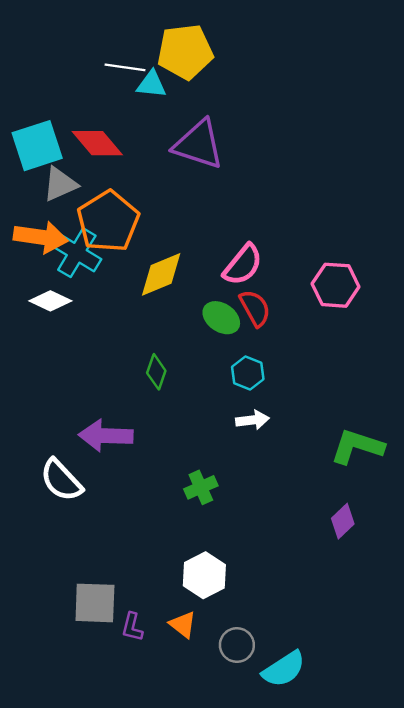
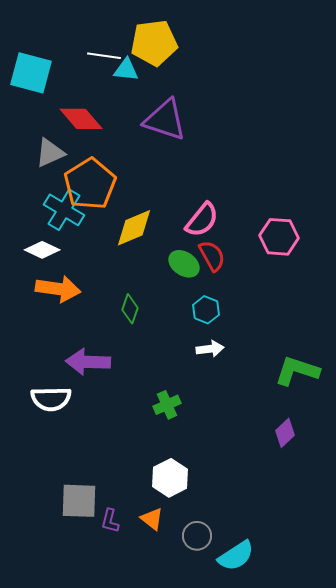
cyan square: (37, 146) -> (31, 73), moved, turned 33
orange arrow: (41, 237) -> (58, 289), moved
white semicircle: (61, 480) -> (51, 399), turned -48

